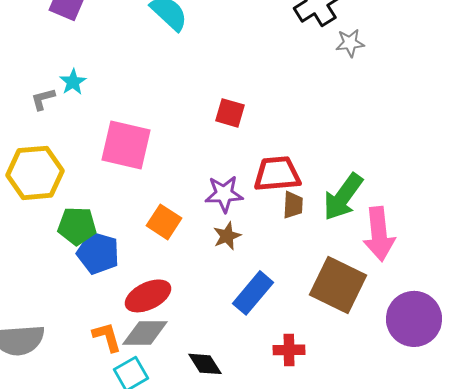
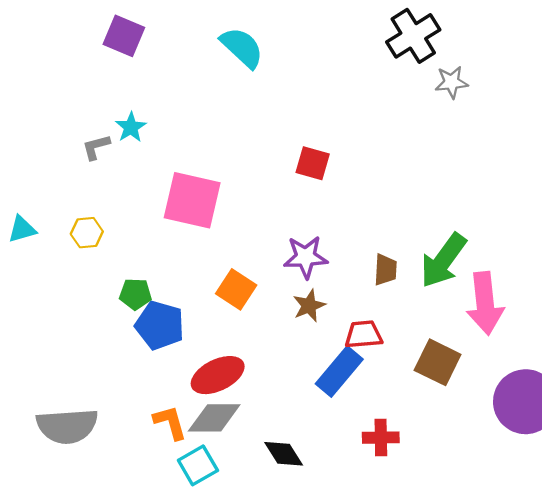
yellow hexagon: (35, 173) -> (87, 233), size x0.5
red trapezoid: (277, 174) -> (363, 335), moved, size x0.7
green pentagon: (77, 226) -> (135, 294), size x0.7
brown square: (338, 285) -> (438, 362), size x0.7

